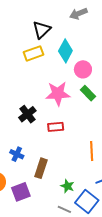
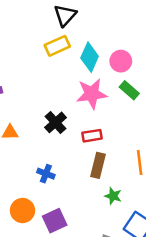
cyan diamond: (65, 51) -> (90, 57), moved
brown rectangle: (41, 168) -> (98, 165), moved
green star: (67, 186) -> (113, 196), moved

